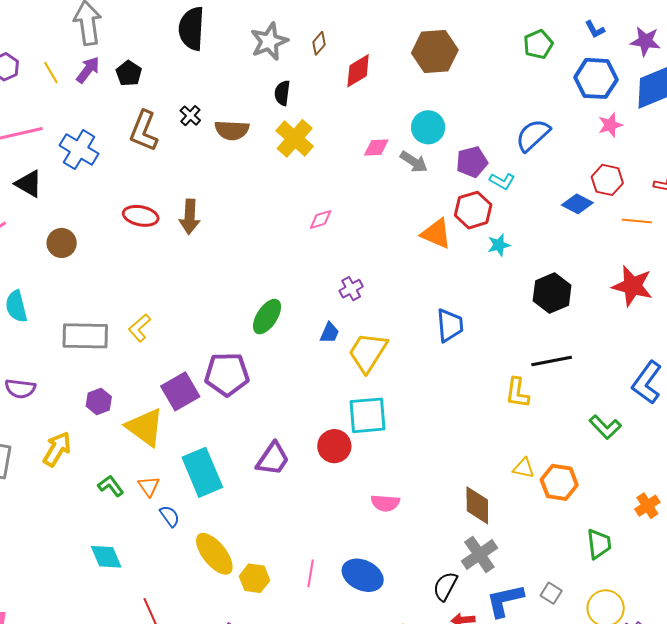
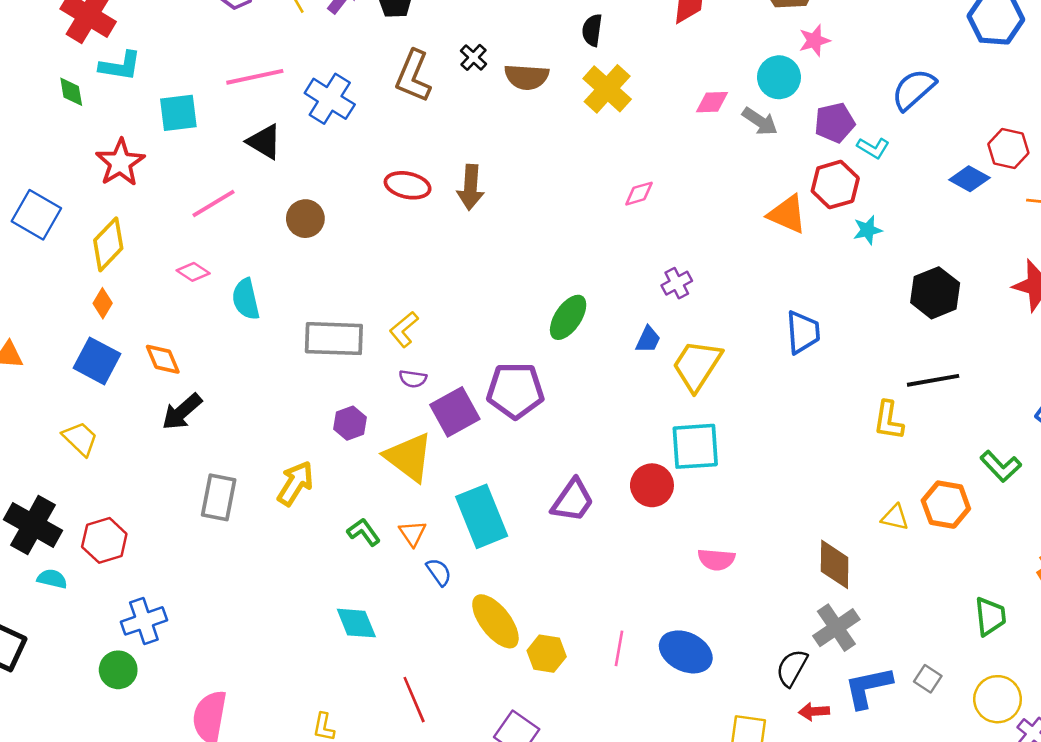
pink star: (610, 125) -> (814, 40), moved
purple semicircle: (20, 389) -> (413, 379), moved, size x0.7
orange hexagon: (559, 482) -> (946, 505), moved

